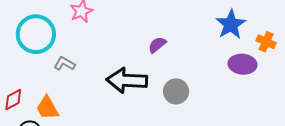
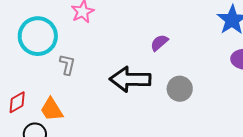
gray L-shape: (64, 64) -> (67, 65), turned 75

